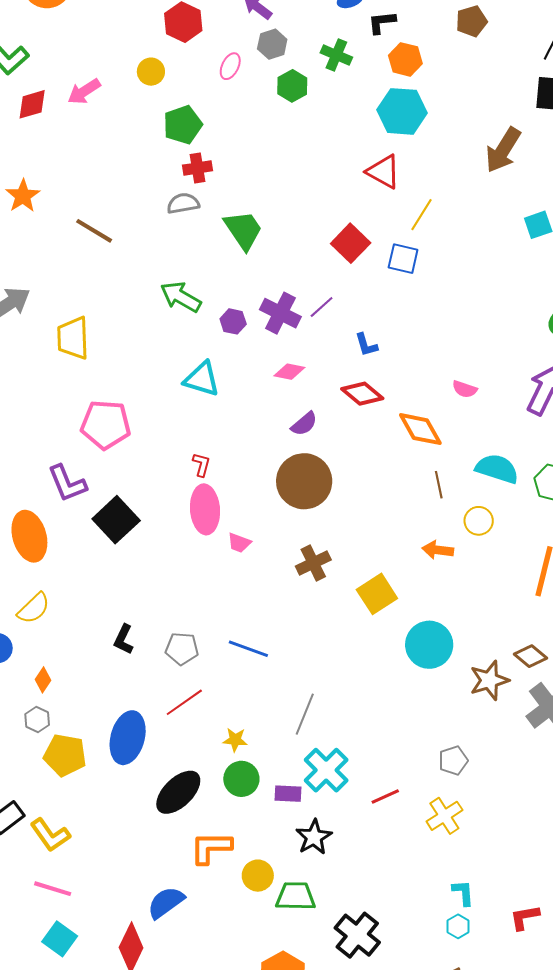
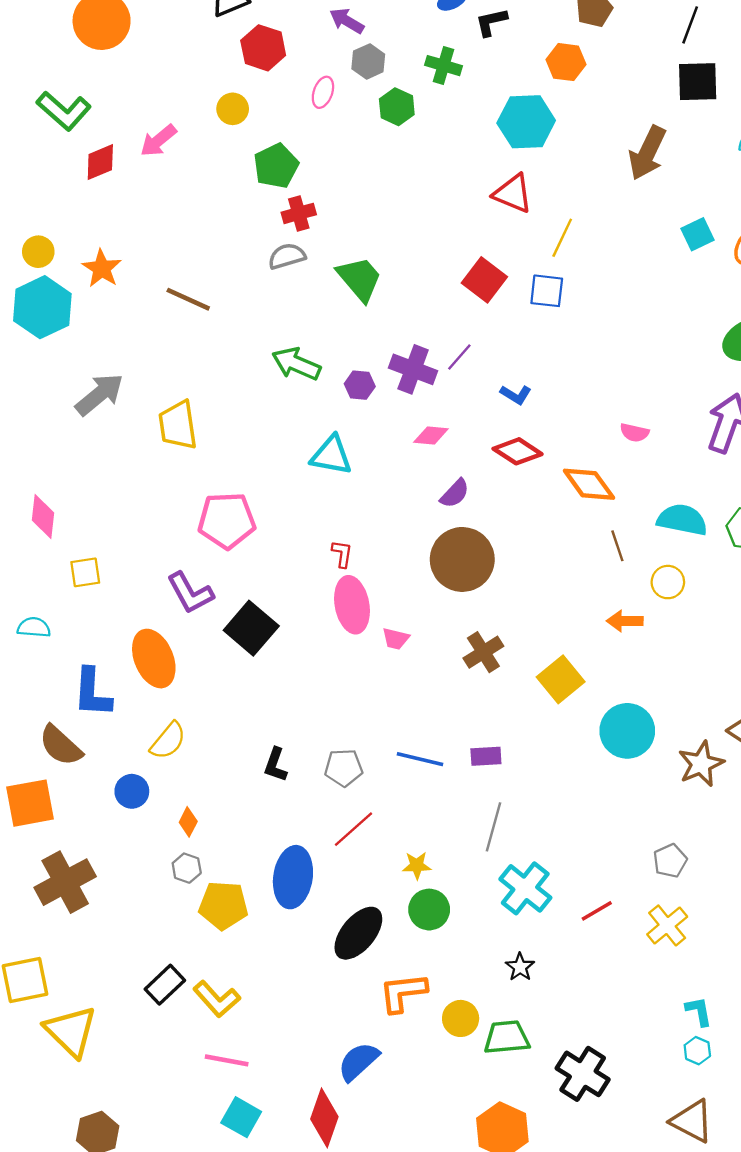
orange hexagon: (405, 59) -> (566, 62), moved
blue L-shape: (366, 345) -> (516, 395), turned -36
purple rectangle: (288, 794) -> (486, 756), moved
black star: (314, 837) -> (520, 967), size x0.7

